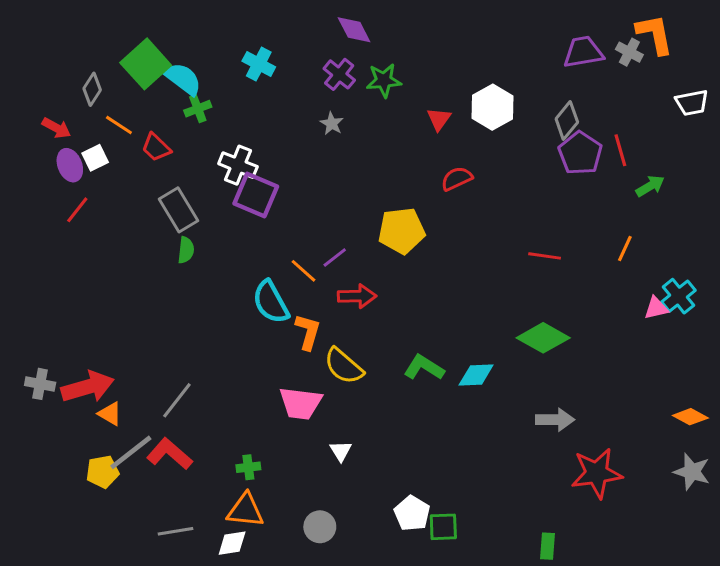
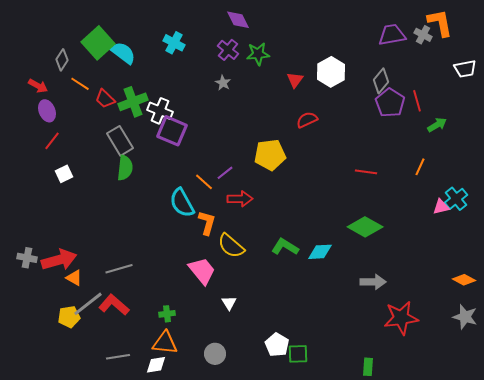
green cross: (198, 109) -> (133, 102), moved, size x1.6
white square: (95, 158) -> (64, 174), moved
green semicircle: (186, 250) -> (125, 168), size x1.4
gray line: (177, 400) -> (119, 269), turned 36
pink trapezoid: (300, 403) -> (202, 271), turned -136

